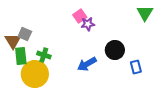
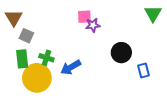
pink square: (80, 16) -> (84, 17), turned 32
brown triangle: (13, 41) -> (14, 18), moved
blue arrow: (87, 64) -> (71, 67), moved

